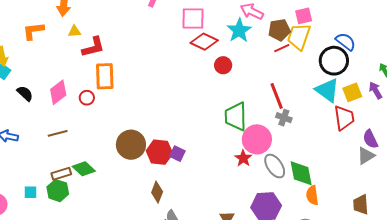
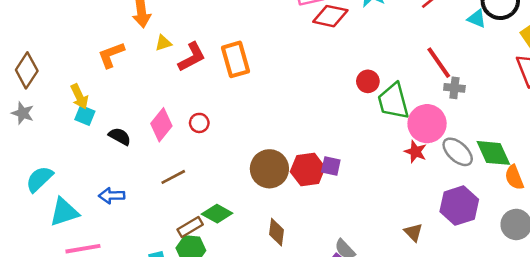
red circle: (223, 65) -> (368, 81), moved
orange rectangle: (105, 76) -> (236, 59), moved
cyan triangle: (327, 90) -> (477, 19), moved, size x0.6
brown diamond: (157, 192) -> (276, 232), moved

